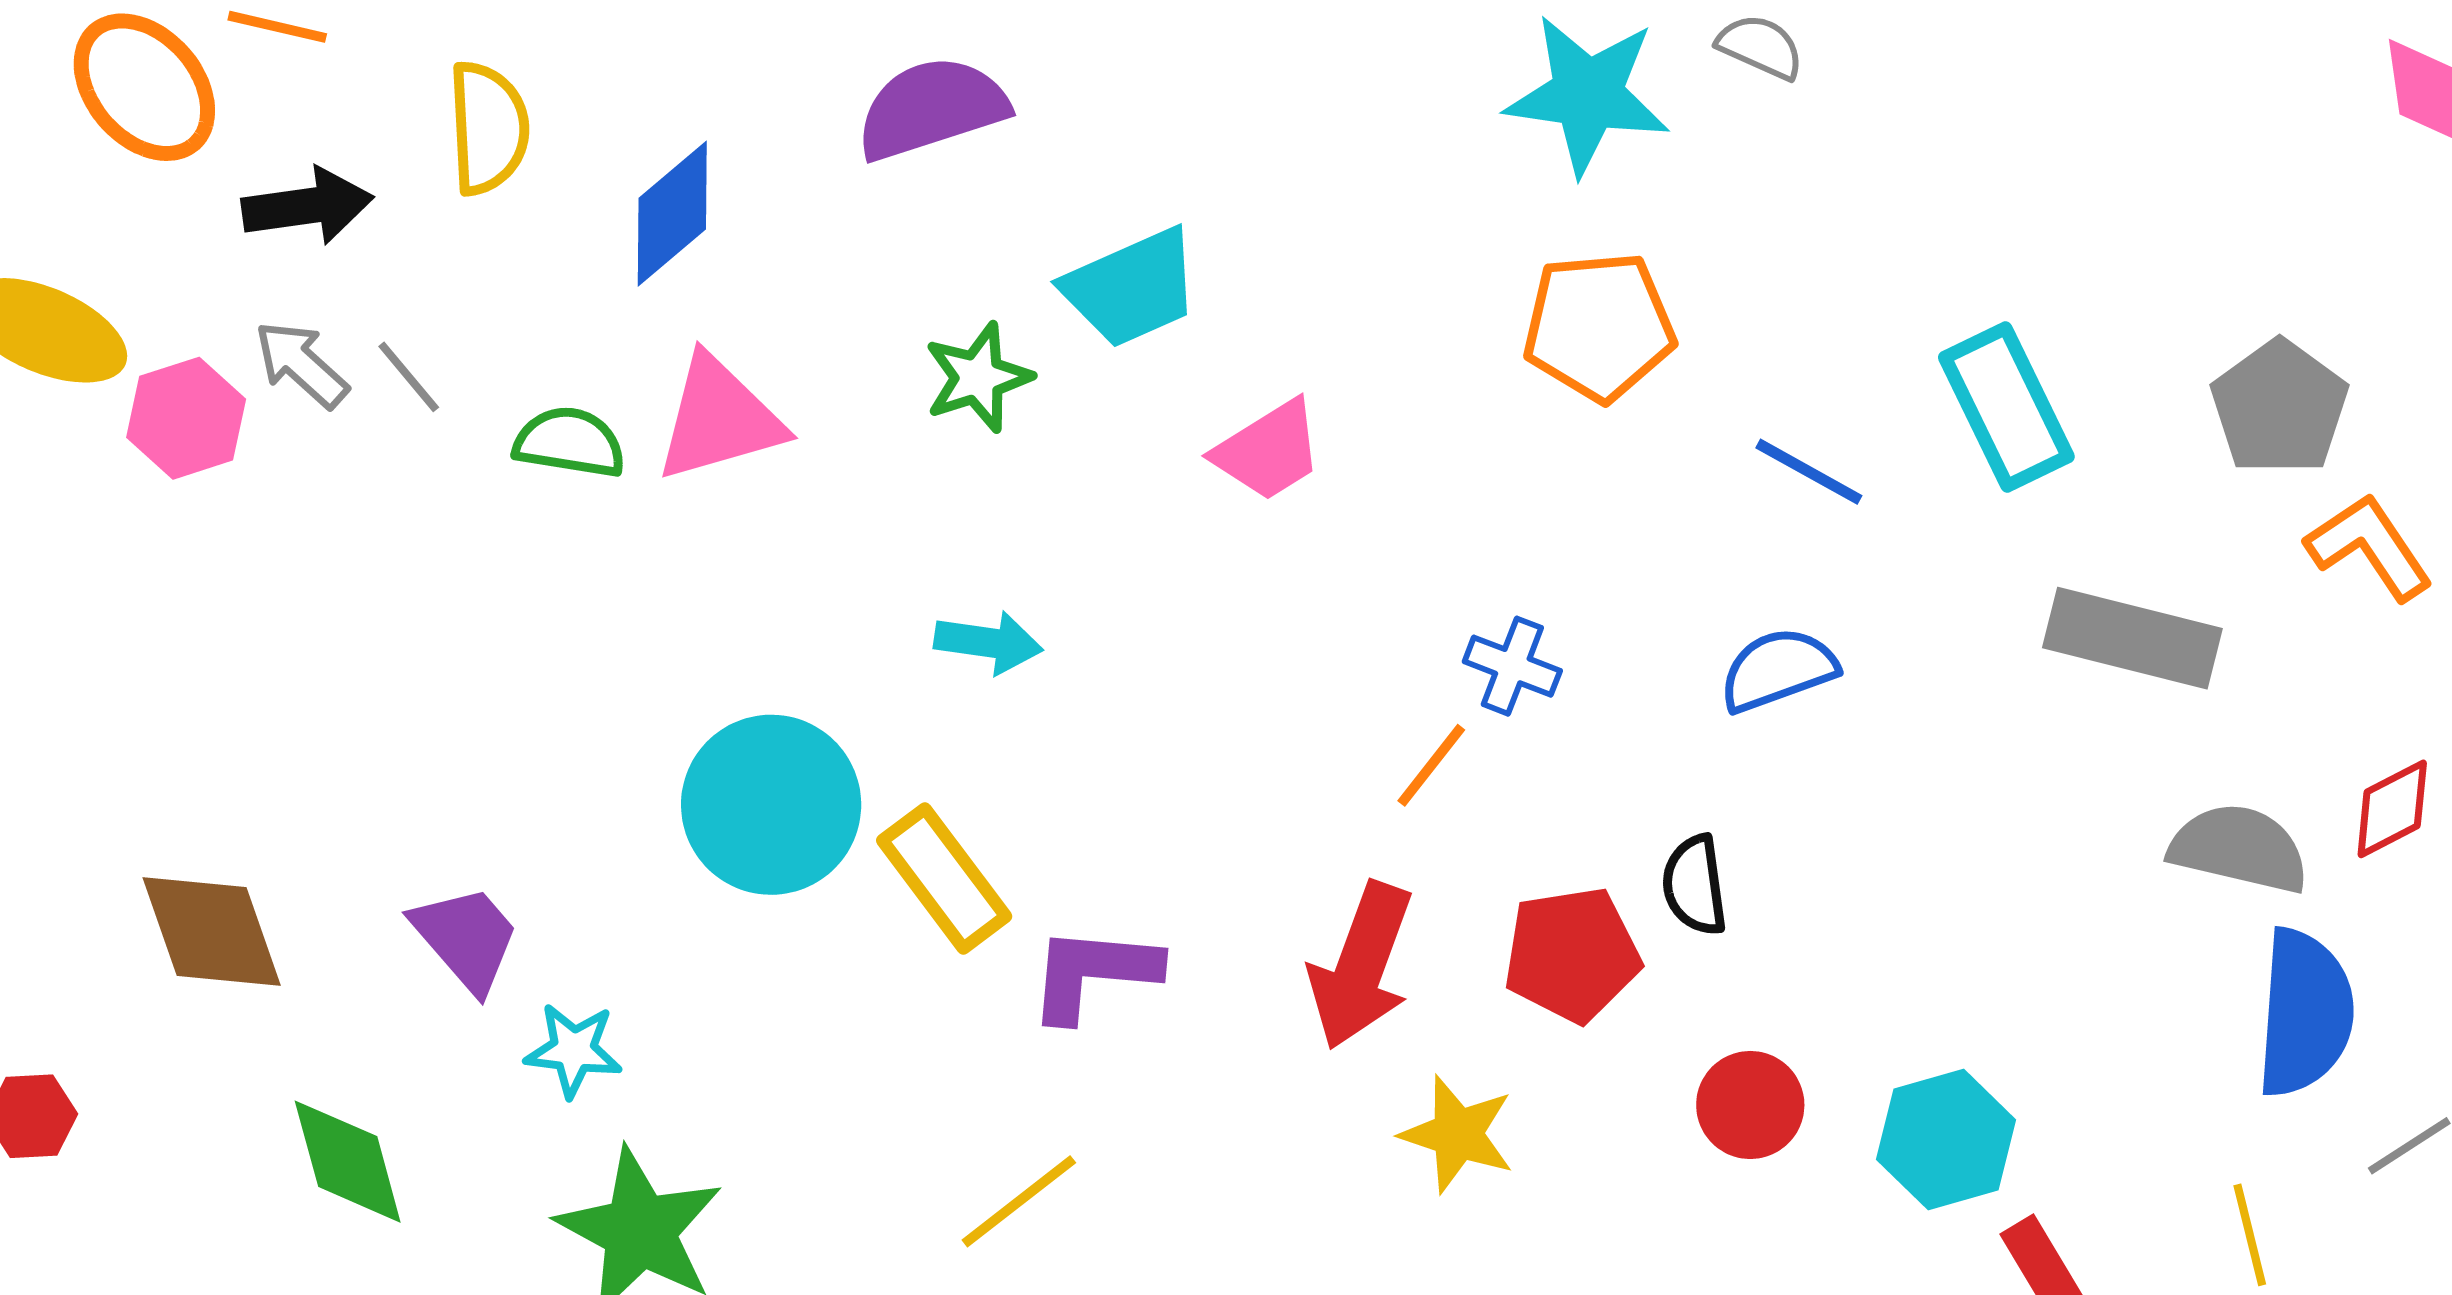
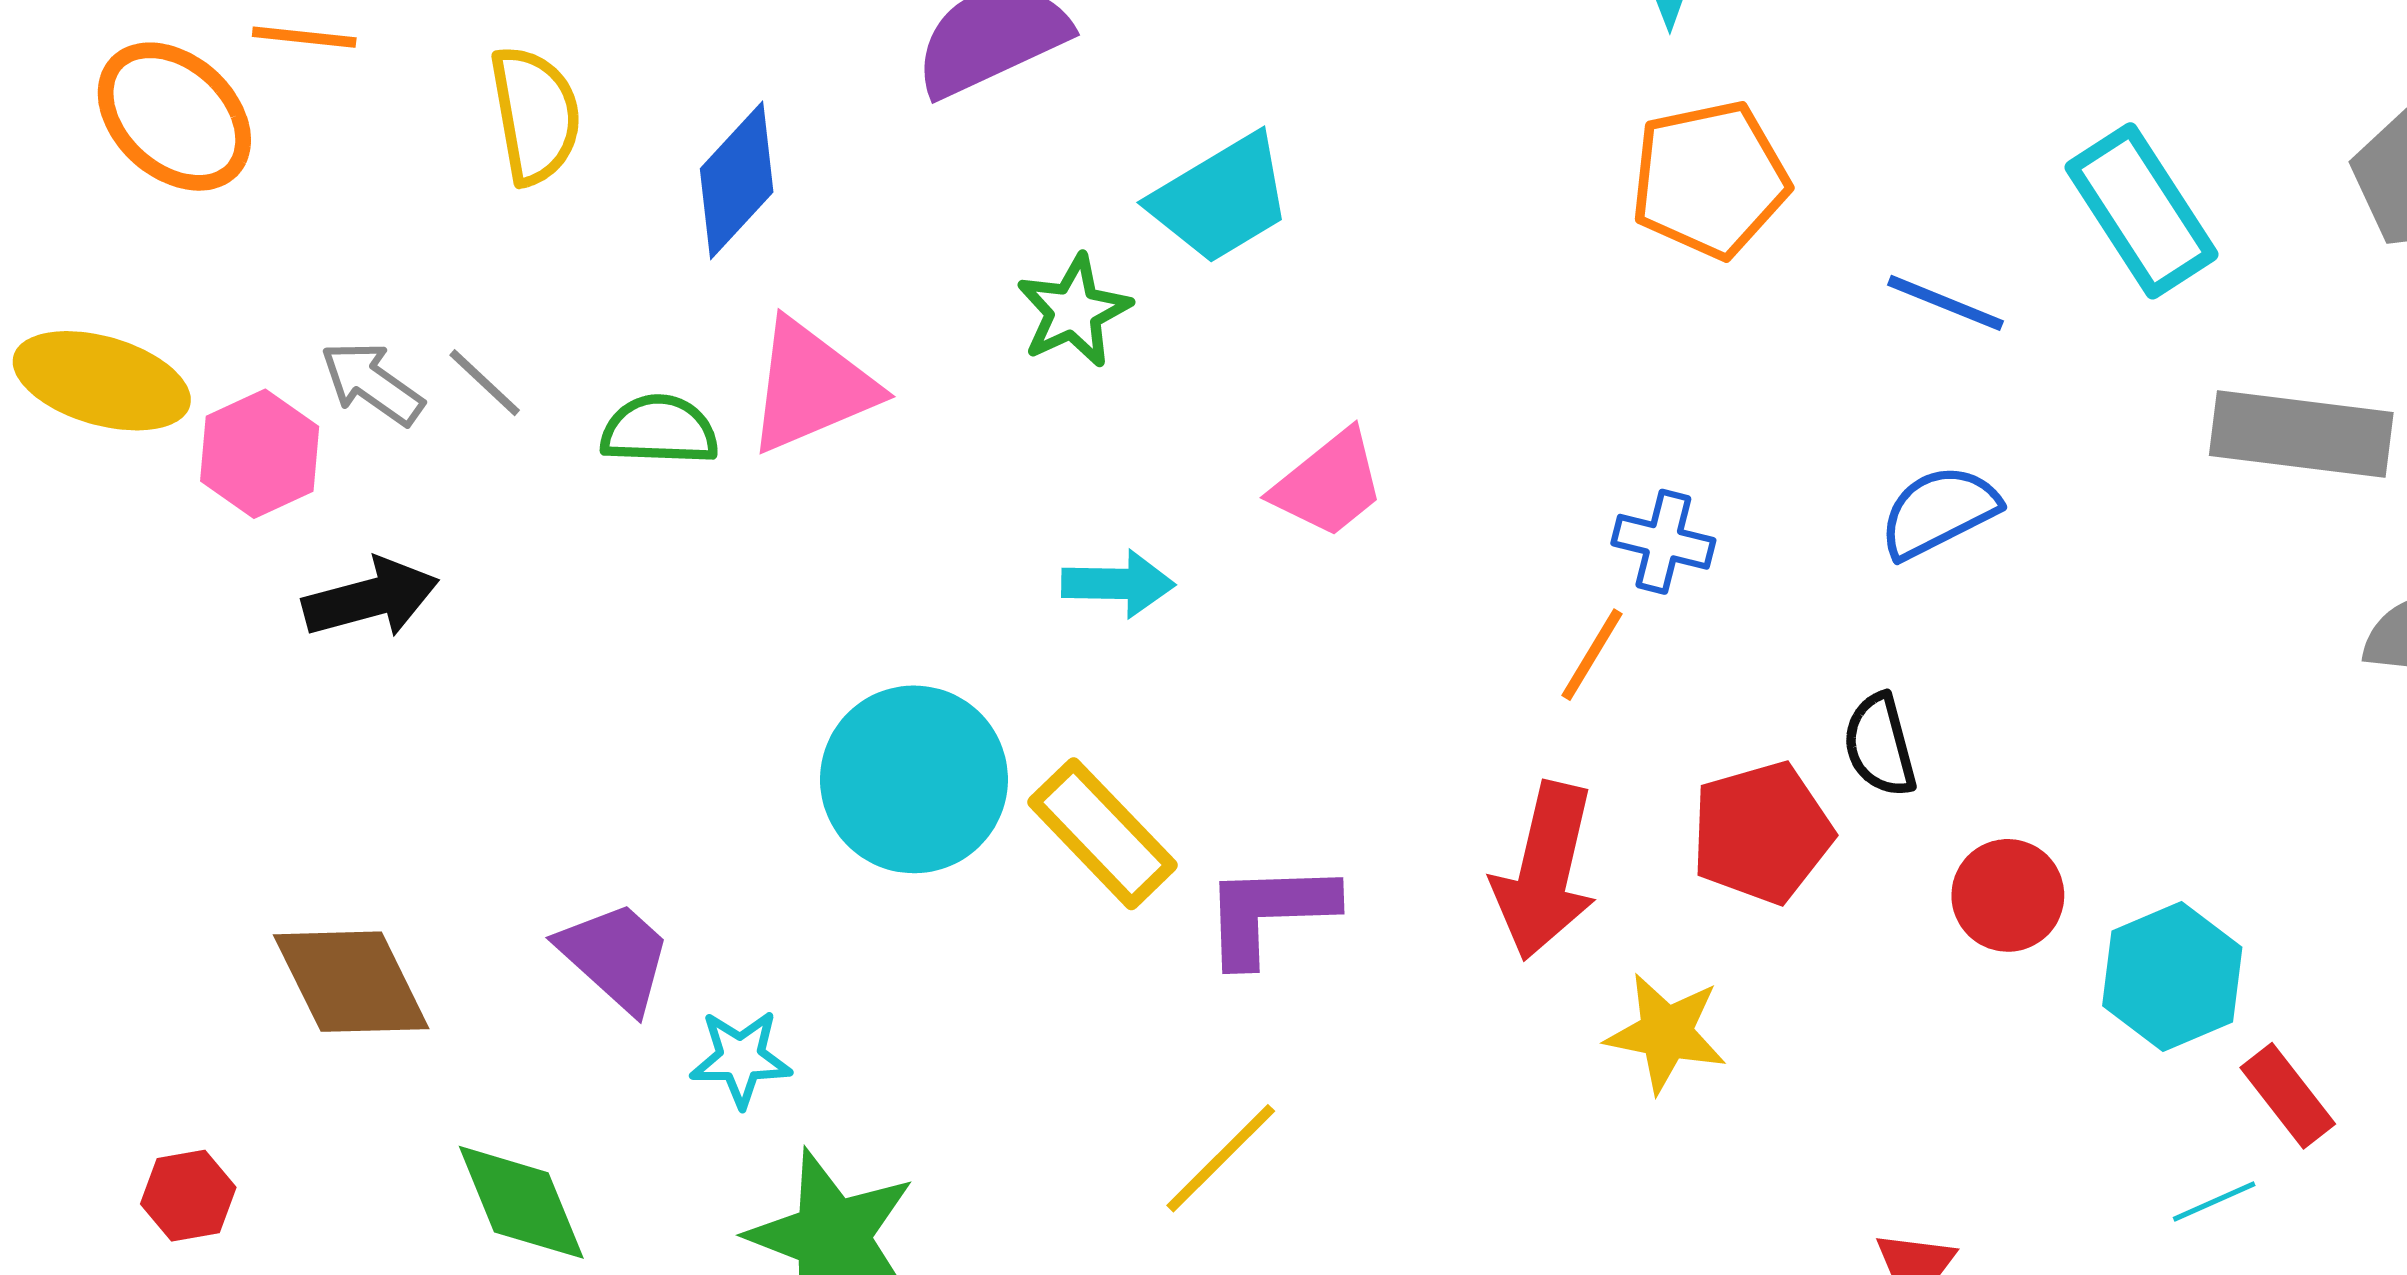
black arrow: (307, 206) -> (371, 598), moved
pink trapezoid: (1269, 451) -> (1329, 484), moved
red circle: (1750, 1105) -> (2008, 895), moved

